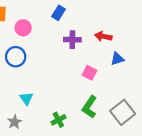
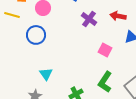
purple cross: (72, 40) -> (89, 19), turned 35

